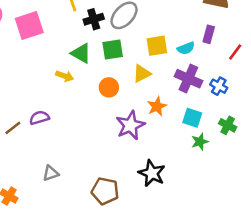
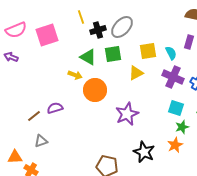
cyan semicircle: (186, 48) -> (171, 53), turned -96
orange circle: (109, 87) -> (95, 90), moved, size x1.5
orange star: (157, 106) -> (175, 145), moved
gray triangle: (51, 173) -> (41, 141), moved

